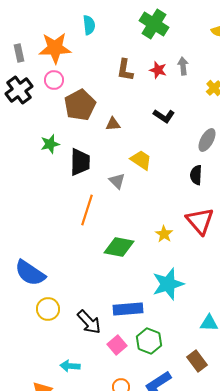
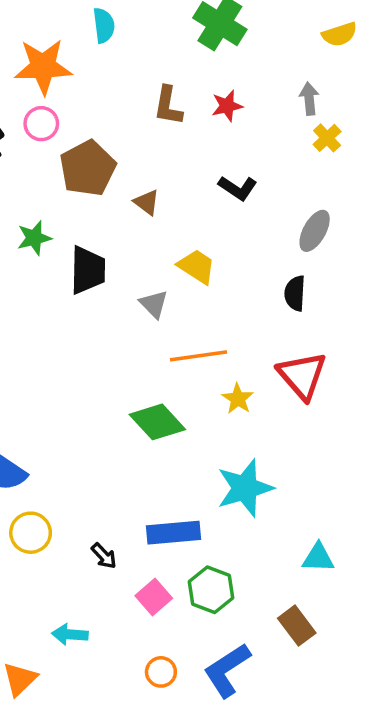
gray arrow: (183, 66) -> (309, 99), moved
red star: (158, 70) -> (227, 106), turned -30
brown triangle: (113, 124) -> (147, 202), turned 42
orange line: (87, 210) -> (198, 356), moved, turned 64
green diamond: (119, 247) -> (157, 422), turned 36
black arrow: (89, 322) -> (104, 556), size x0.6

